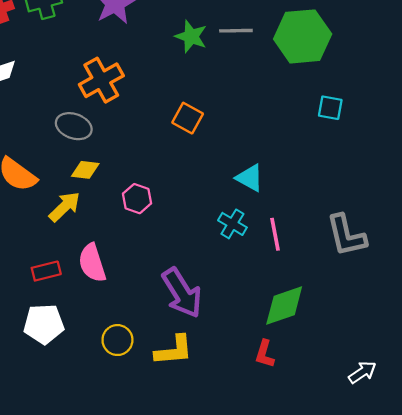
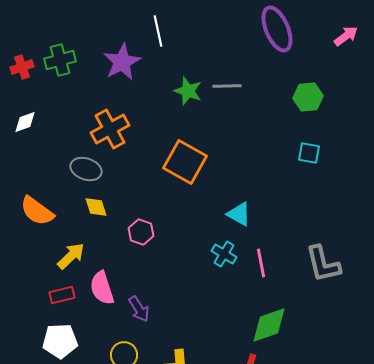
green hexagon: (303, 36) -> (308, 97), moved, size x0.6
orange square: (188, 118) -> (185, 162), size x1.6
yellow diamond: (85, 170) -> (96, 207), turned 65
yellow arrow: (65, 207) -> (71, 256), moved
purple arrow: (182, 293) -> (139, 309), moved, size x0.6

